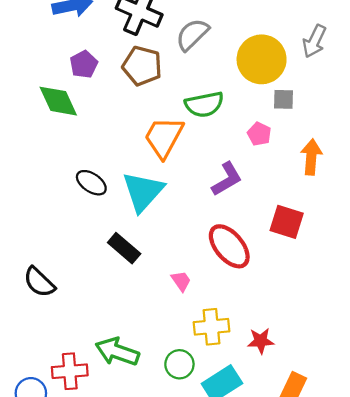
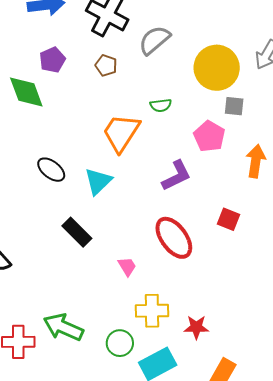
brown pentagon: (142, 66) -> (106, 65), size x0.6
green semicircle: (204, 104) -> (161, 105), size x0.6
pink pentagon: (259, 134) -> (209, 136), size x1.4
cyan triangle: (143, 192) -> (98, 181), size x0.7
red square: (287, 222) -> (229, 219), size x0.7

